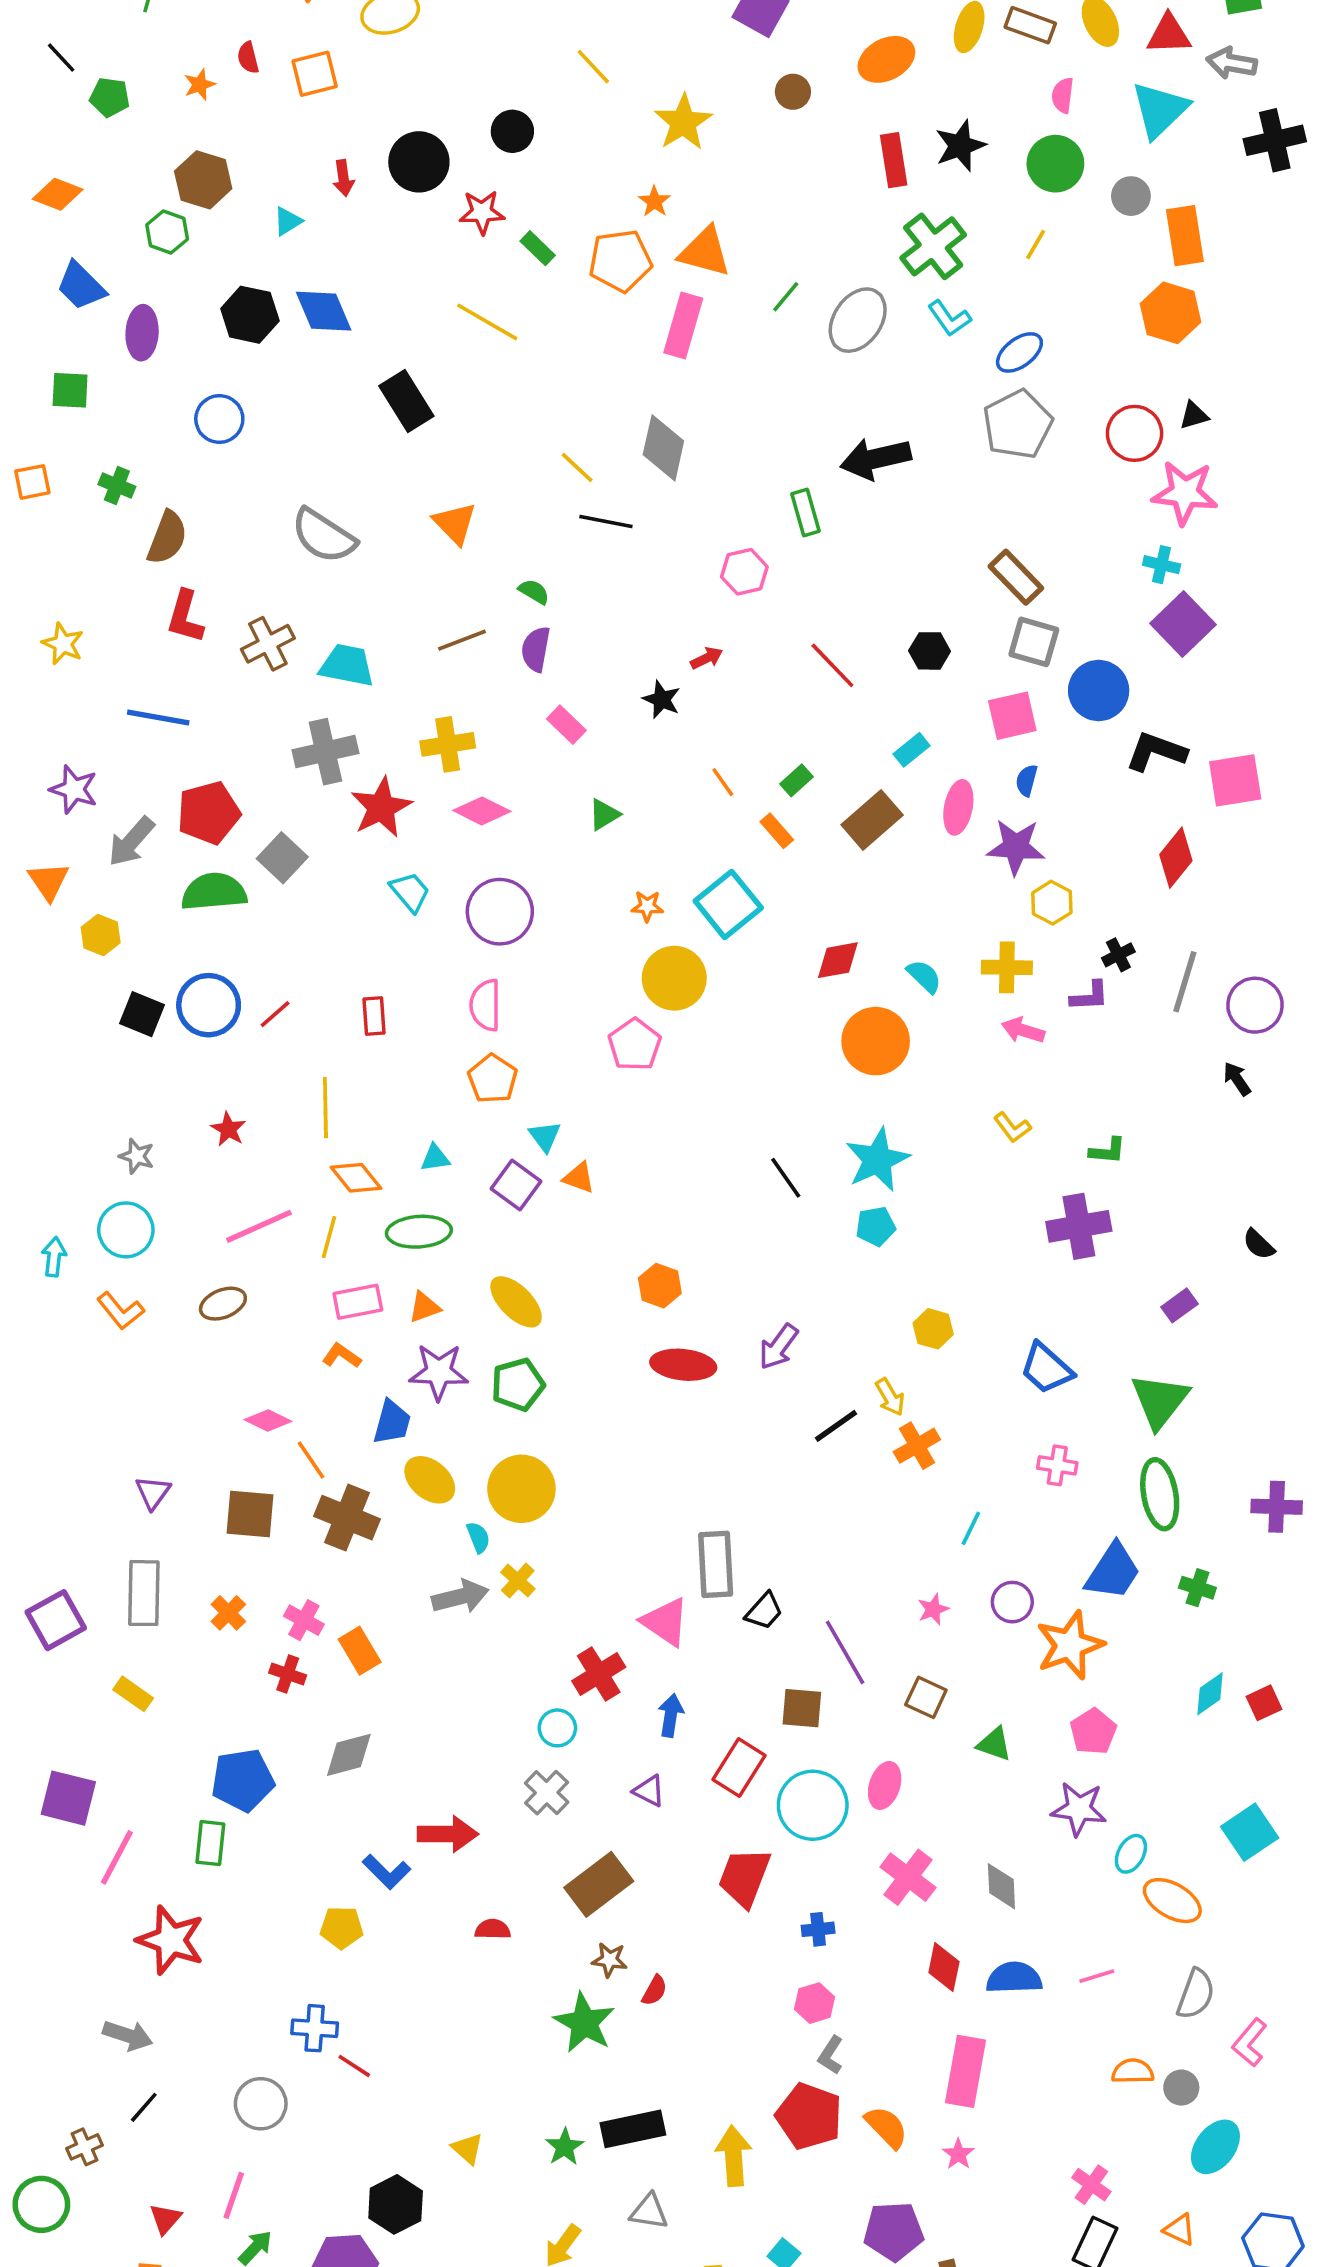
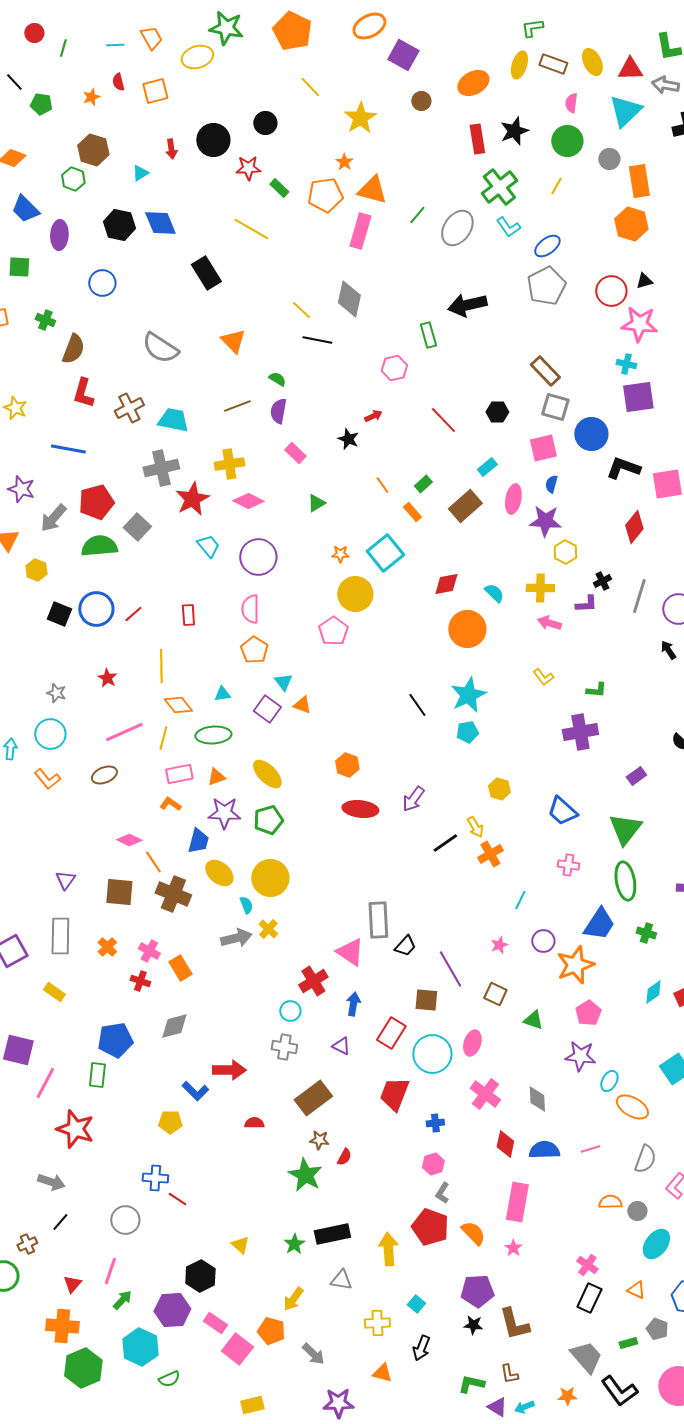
purple square: (1183, 624) -> (638, 397), turned 36
gray cross: (547, 1793) -> (284, 1047), turned -35

